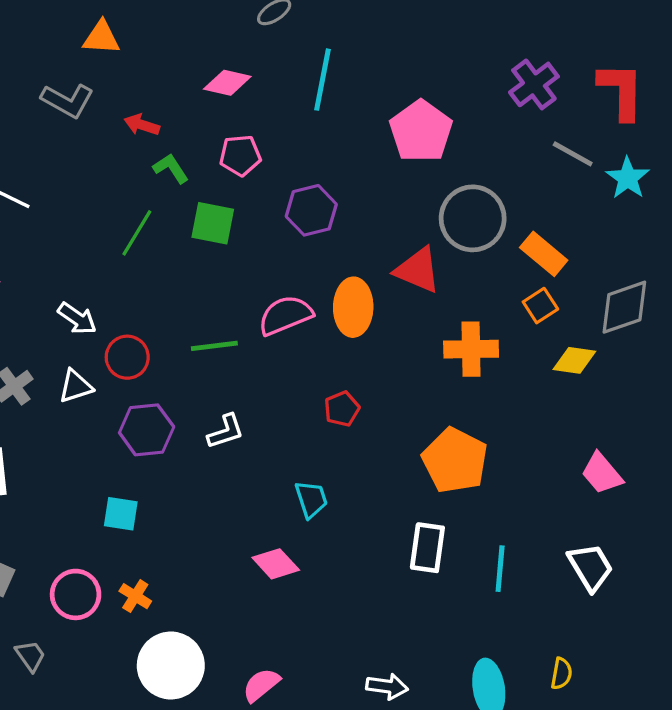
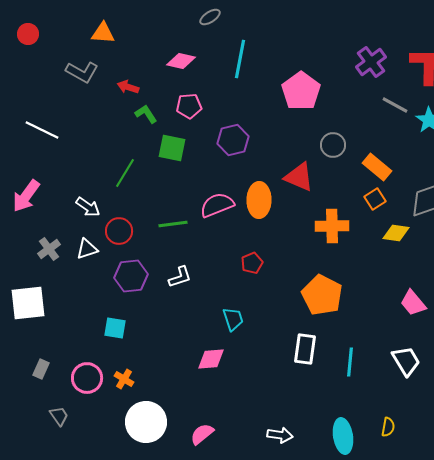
gray circle: (473, 218) -> (333, 145), size x0.6
green line: (137, 233) -> (125, 173), moved
pink diamond: (276, 564) -> (211, 359), turned -52

